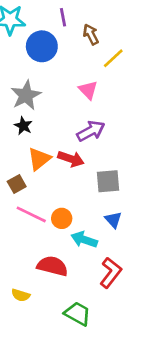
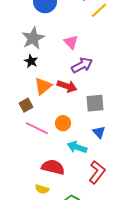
pink triangle: (88, 90) -> (71, 42), moved
orange circle: (62, 218) -> (63, 123), moved
yellow semicircle: (21, 295) -> (42, 189), moved

